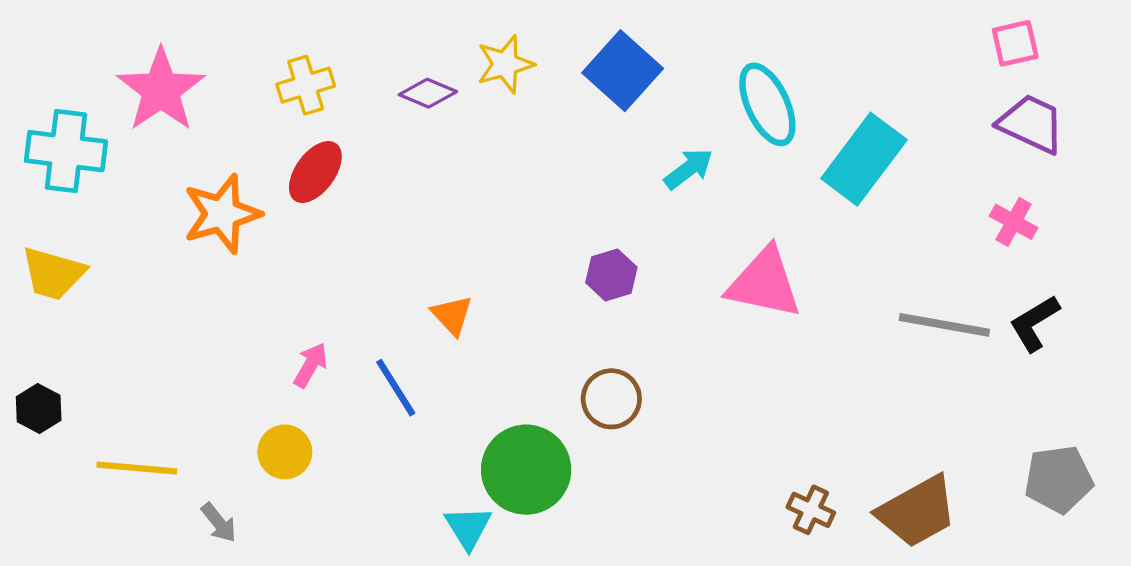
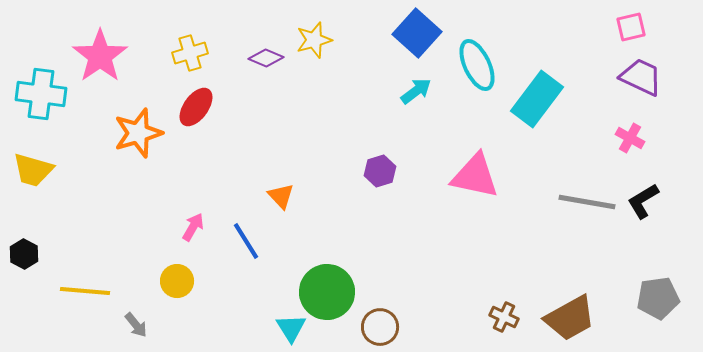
blue square: (623, 71) -> (417, 33), moved
cyan arrow: (689, 169) -> (416, 91), moved
brown circle: (611, 399) -> (380, 327), moved

